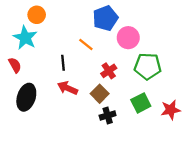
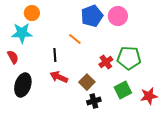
cyan star: (25, 38) -> (22, 33), turned -30
pink circle: (128, 38) -> (118, 16), moved
red cross: (109, 71) -> (106, 62), moved

